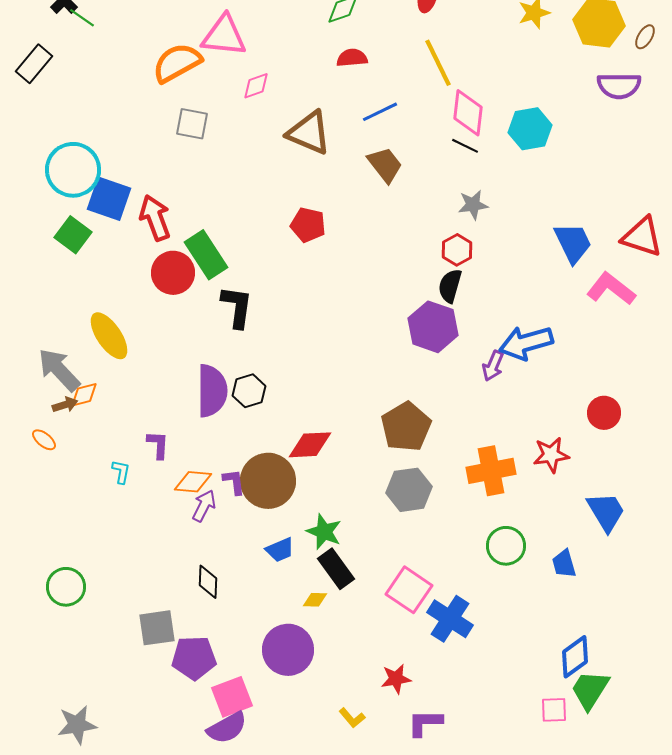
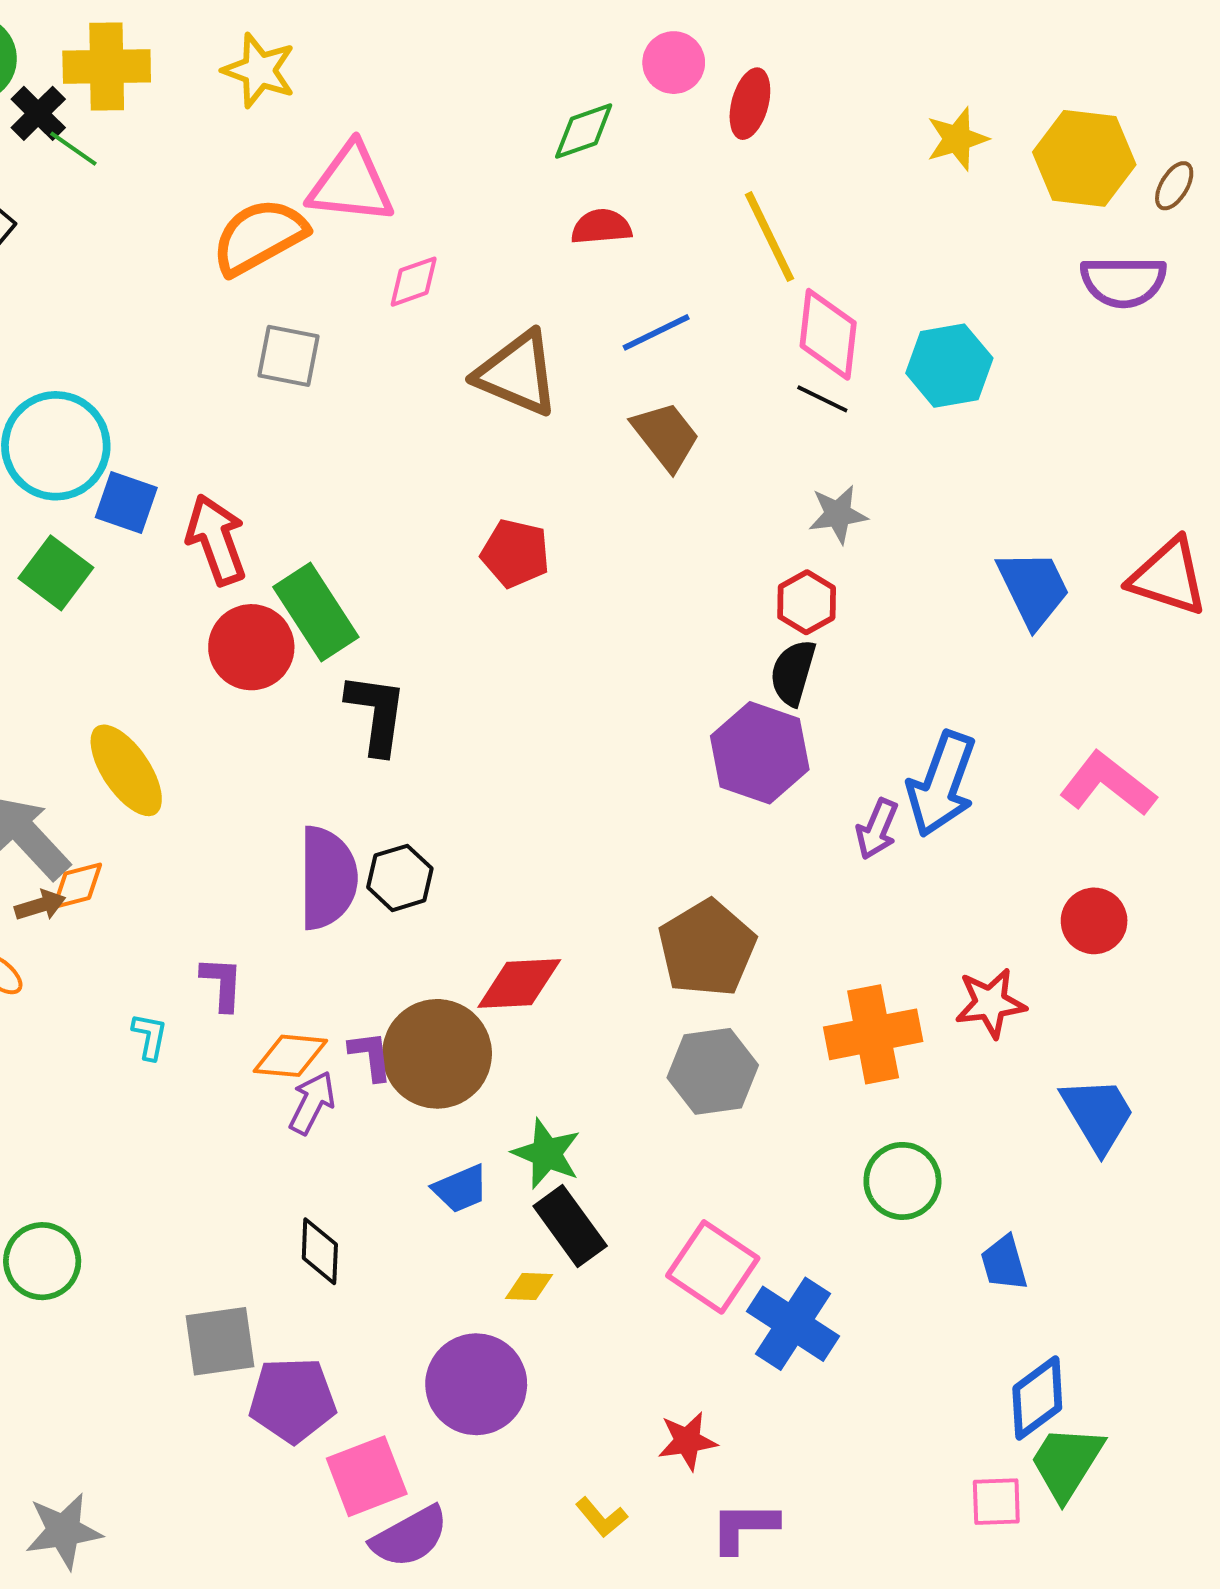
blue square: (109, 199) -> (126, 502), size x0.7
pink L-shape: (611, 289) -> (1108, 784), moved
blue arrow: (526, 343) -> (942, 784), turned -54
blue trapezoid: (564, 564) -> (1004, 1263), moved
purple semicircle: (227, 728) -> (410, 1537), moved

